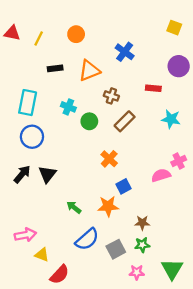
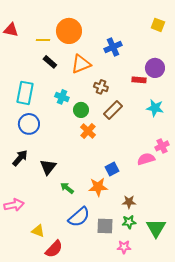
orange circle: (76, 34) -> (69, 31), size x1.6
yellow line: (39, 39) -> (43, 40), moved, turned 64
blue cross: (125, 52) -> (113, 47), turned 30
purple circle: (179, 66) -> (155, 68), moved
black rectangle: (55, 68) -> (50, 62), turned 48
orange cross: (109, 159) -> (88, 131), moved
black triangle: (47, 174) -> (48, 167), moved
pink arrow: (25, 235) -> (14, 205), moved
gray square: (116, 249) -> (105, 226), turned 30
green triangle: (172, 269) -> (156, 228), moved

